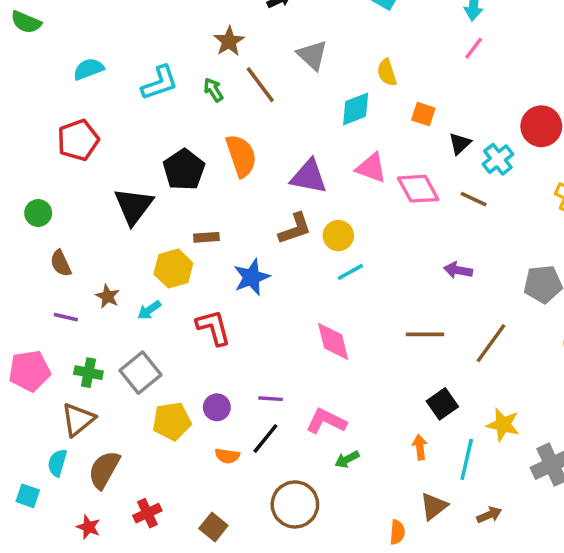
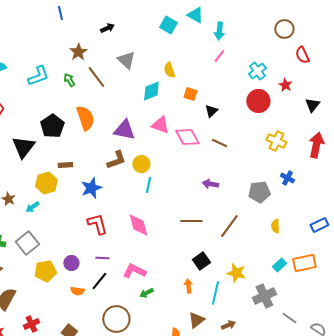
cyan cross: (498, 159) -> (257, 71), moved
cyan line: (350, 272) -> (148, 185), turned -49
red L-shape: (213, 328) -> (97, 224), moved

